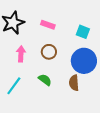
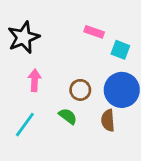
pink rectangle: (48, 25) -> (94, 32), moved
brown circle: (49, 52) -> (80, 90), moved

